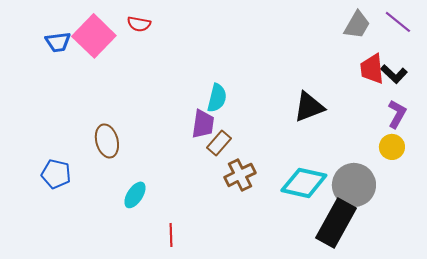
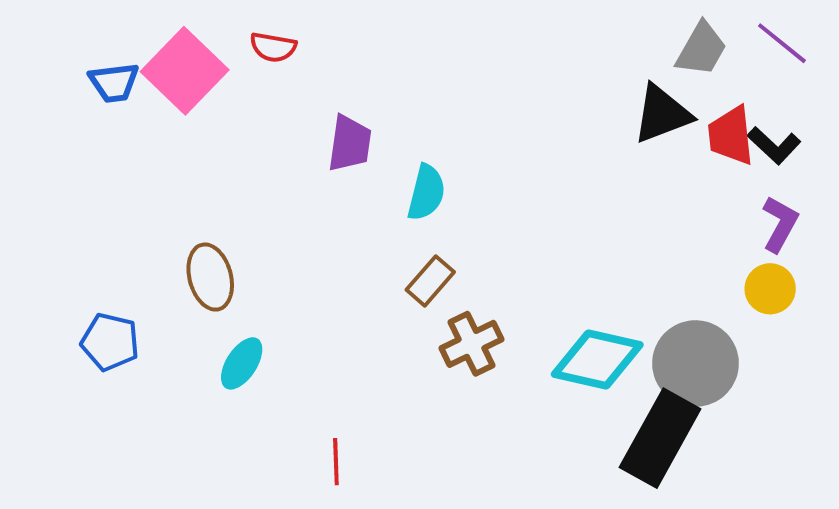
black triangle: (309, 107) -> (662, 114), moved
purple trapezoid: (203, 124) -> (350, 143), moved
cyan ellipse: (135, 195) -> (242, 363), moved

